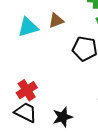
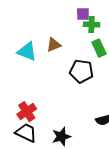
cyan triangle: (28, 27) -> (27, 51), turned 40

